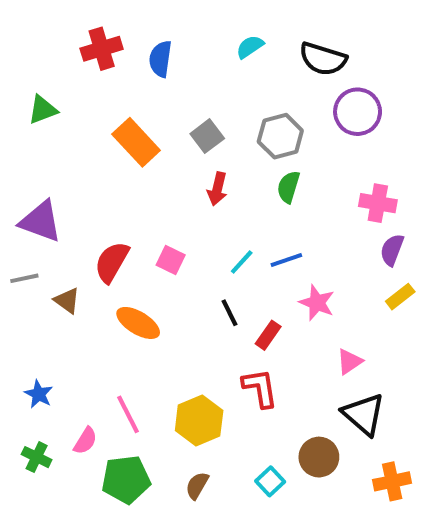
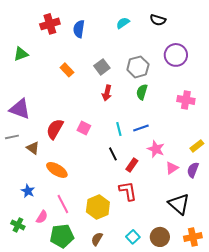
black semicircle: (323, 59) -> (158, 20), moved, size x0.7
orange rectangle: (136, 142) -> (67, 70), size x0.6
purple semicircle: (392, 250) -> (193, 170), moved
cyan line: (242, 262) -> (119, 129), turned -56
orange ellipse: (138, 323) -> (57, 170), moved
pink triangle: (349, 362) -> (172, 168), moved
blue star: (39, 394) -> (28, 191), moved
brown circle: (319, 457) -> (160, 237), moved

